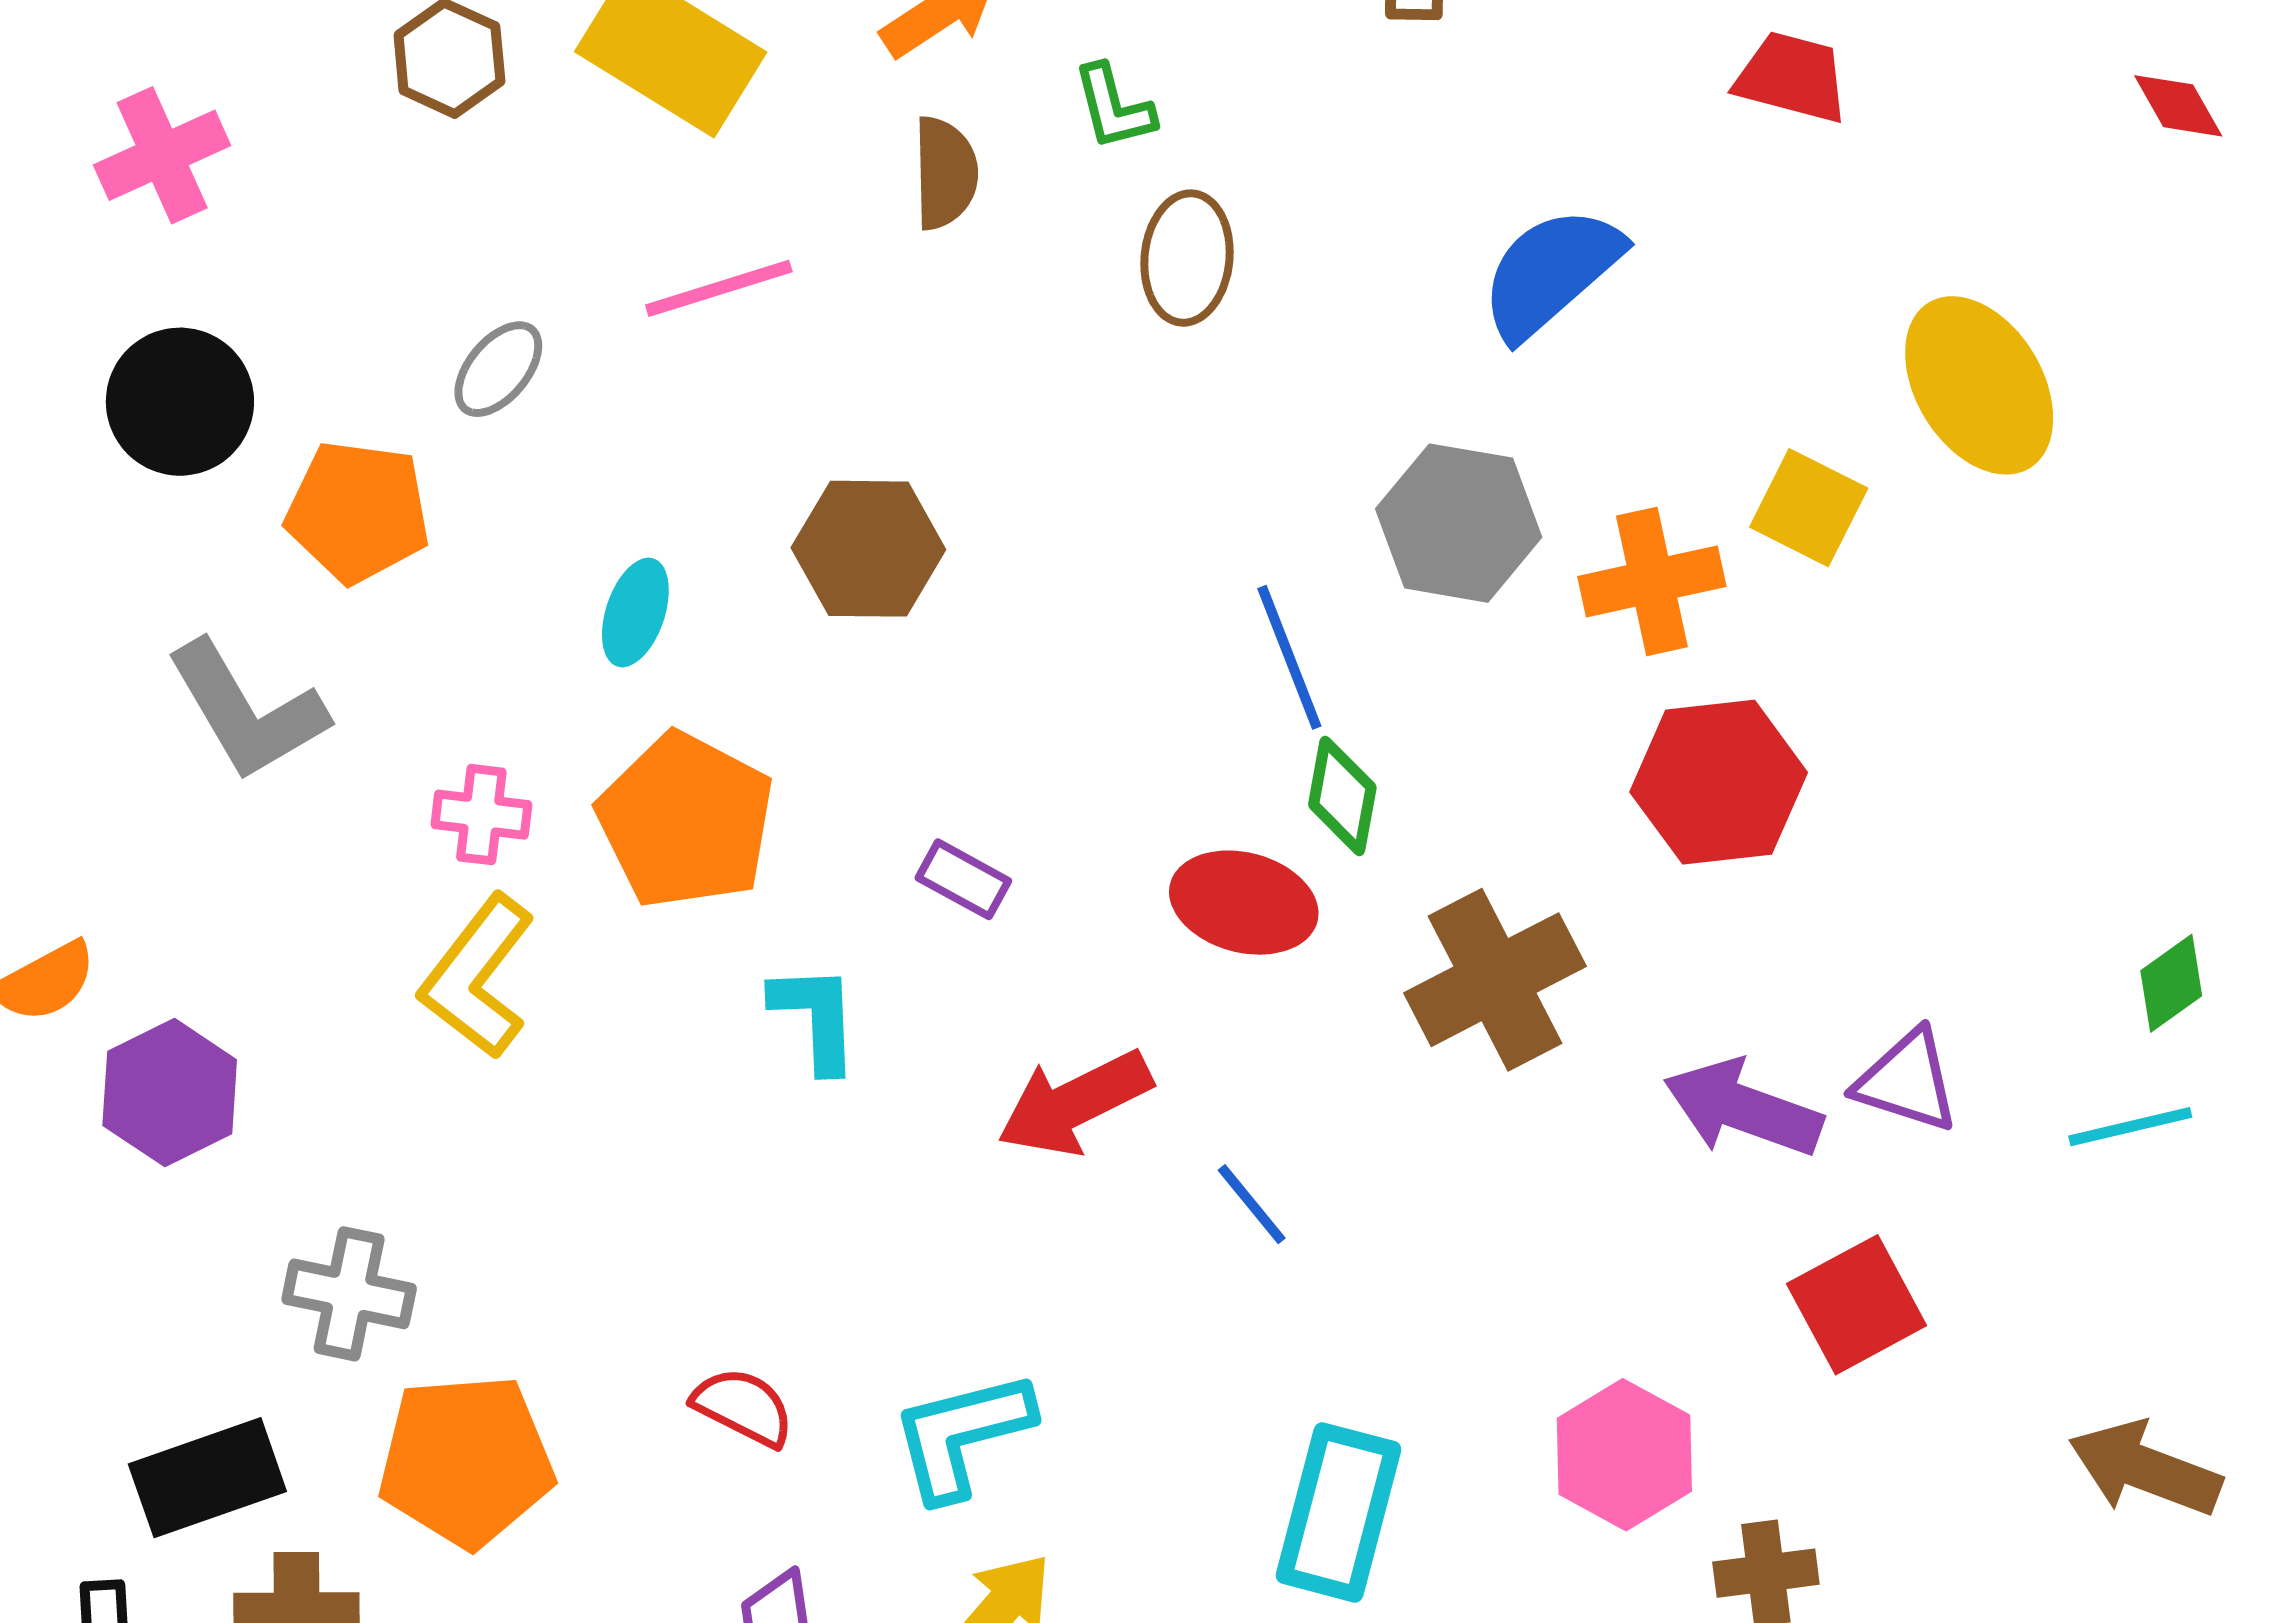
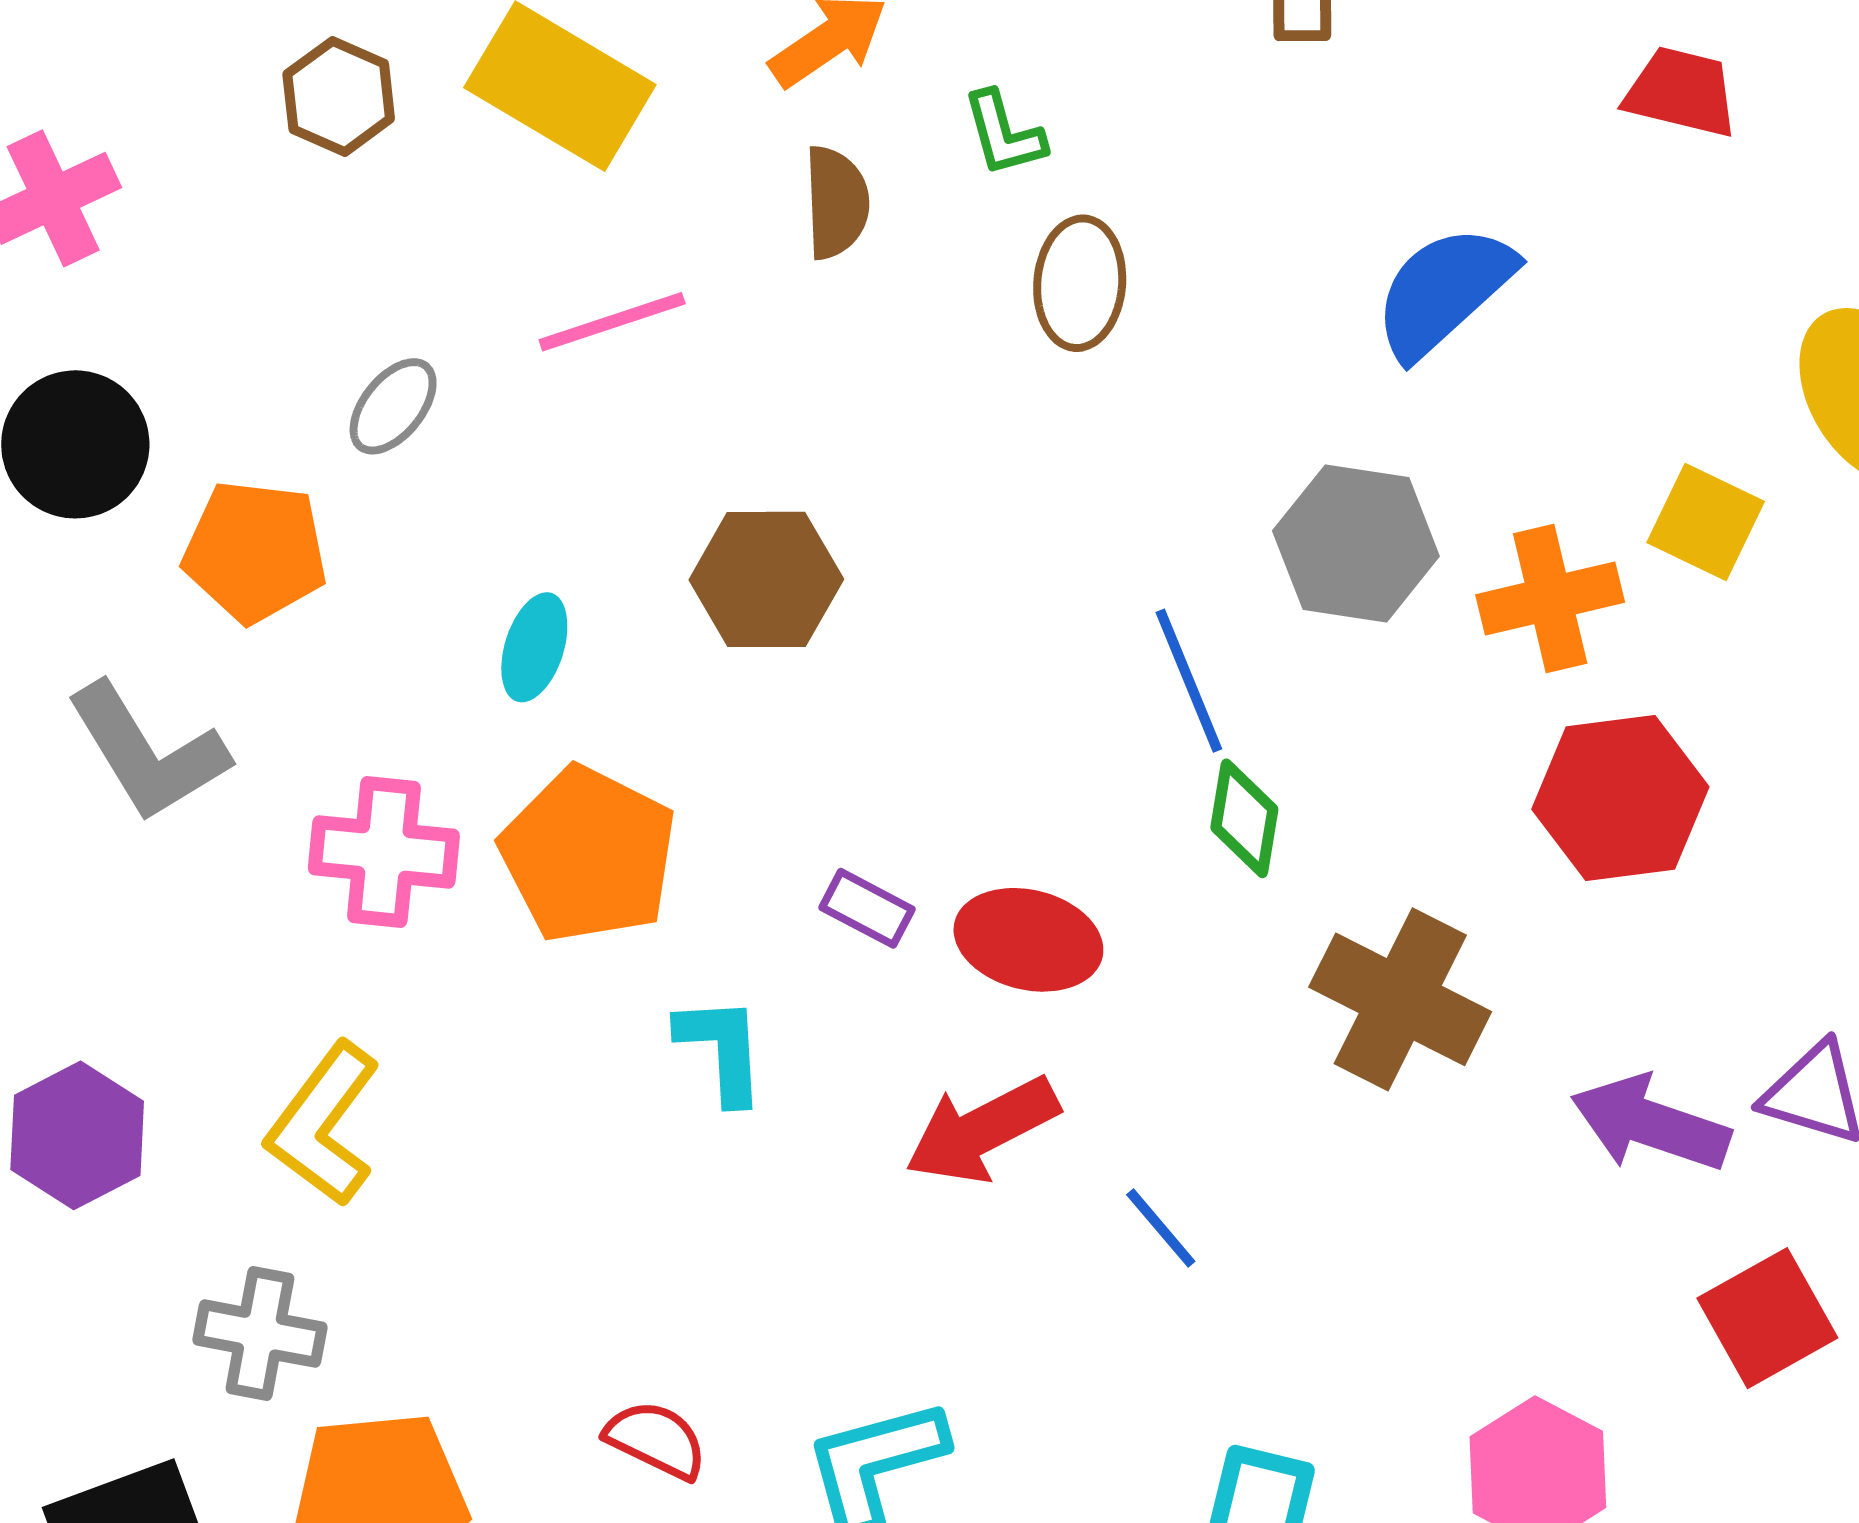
pink cross: (481, 815) -> (384, 852), size x1.5
red ellipse: (1244, 903) -> (1028, 940), moved
yellow L-shape: (477, 977) -> (323, 1124), moved
brown cross: (1495, 980) -> (1400, 999), turned -35

